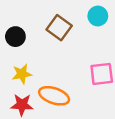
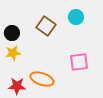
yellow star: (22, 74) -> (13, 53), moved

